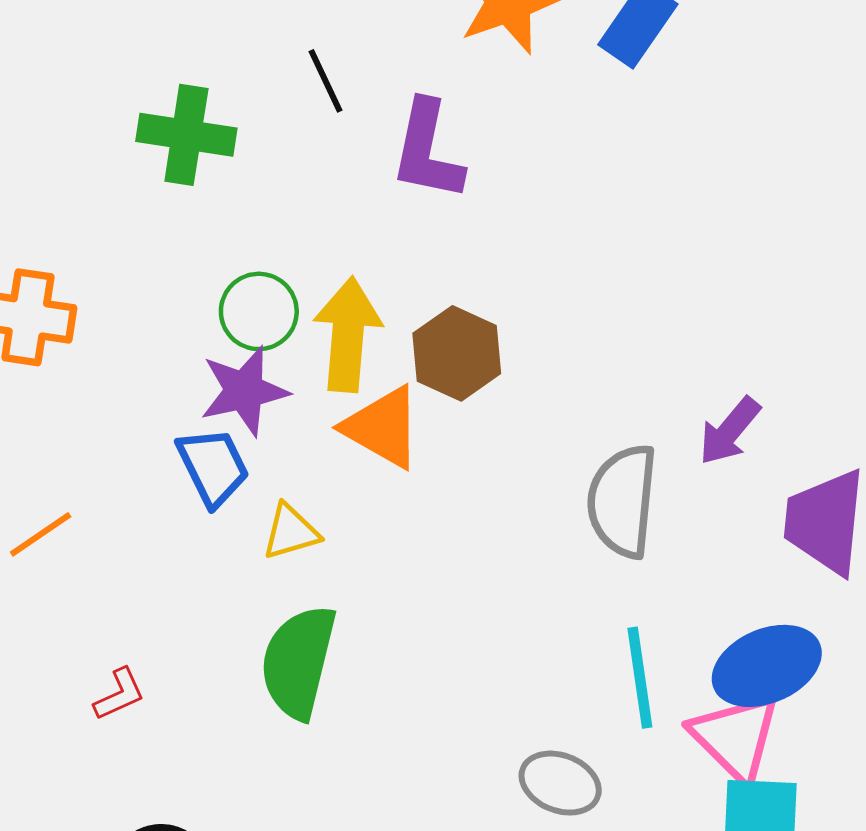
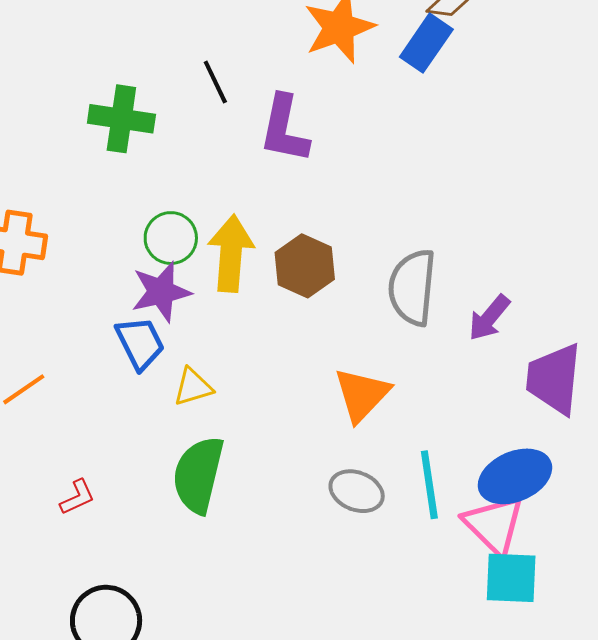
orange triangle: (383, 427) -> (362, 395), moved, turned 44
gray semicircle: (622, 501) -> (412, 287), moved
gray ellipse: (560, 783) -> (357, 491), moved

